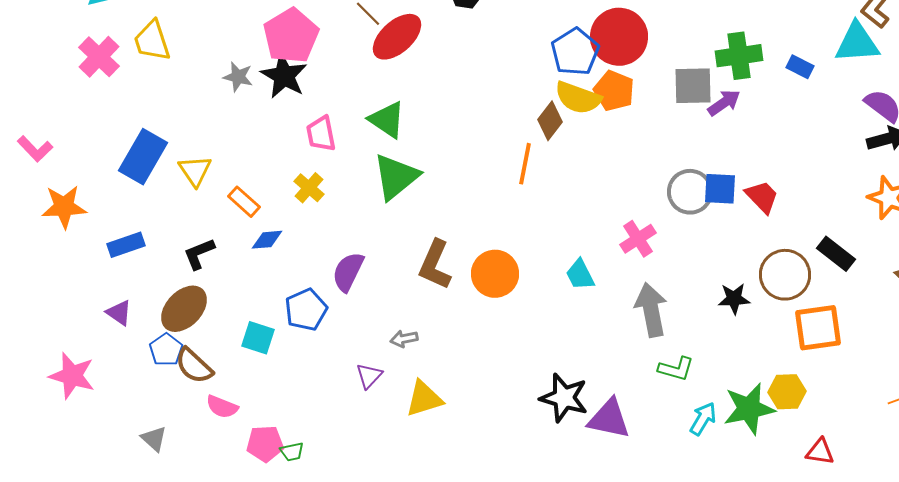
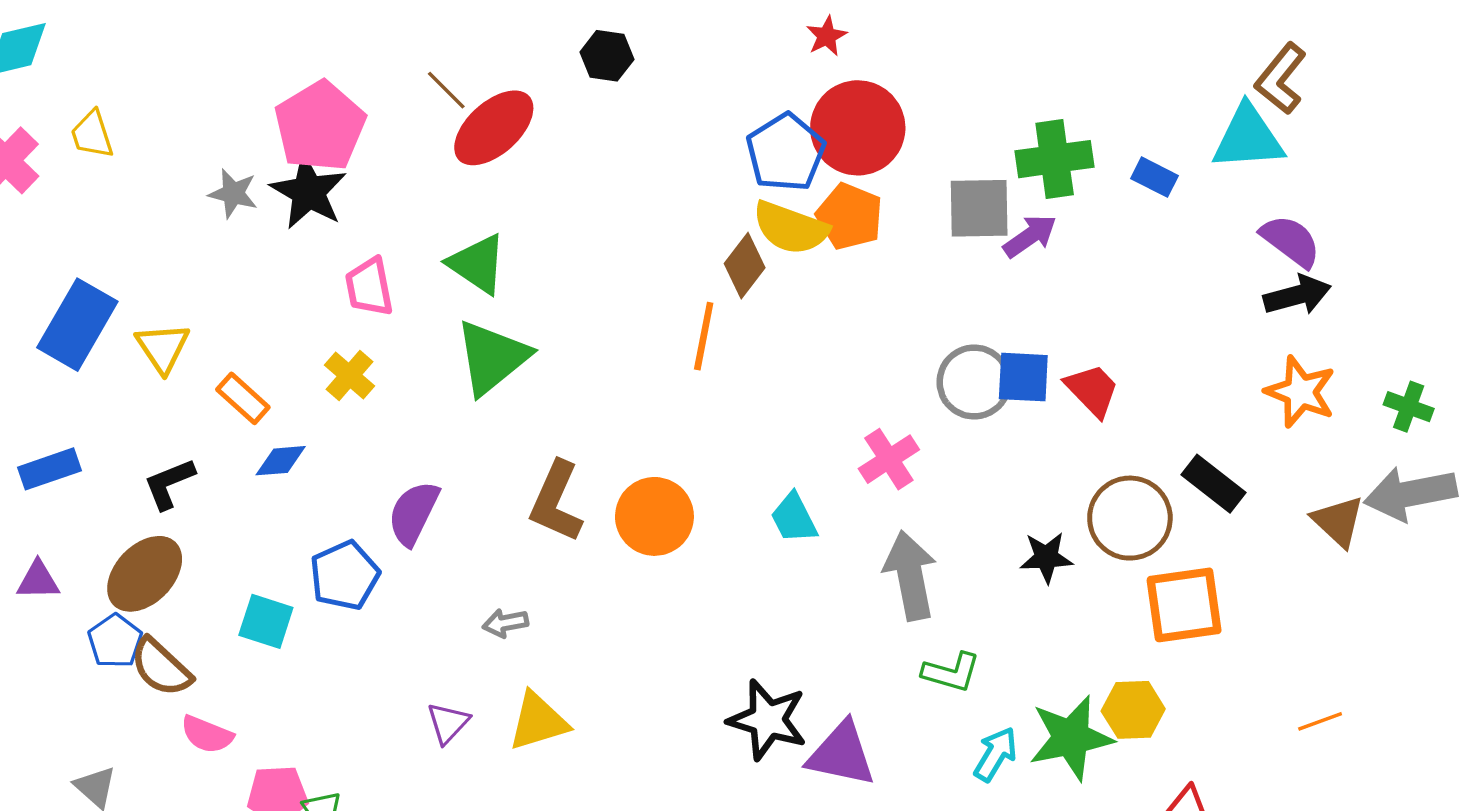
yellow trapezoid: (152, 41) -> (92, 134), size x0.7
purple triangle: (119, 313) -> (38, 580), turned -36
purple triangle: (369, 376) -> (448, 723), moved

